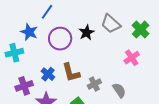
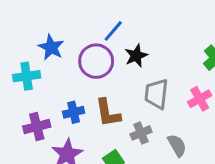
blue line: (47, 12) -> (113, 31), moved
gray trapezoid: (111, 24) -> (156, 94), moved, turned 50
blue cross: (48, 74) -> (74, 112), turned 32

